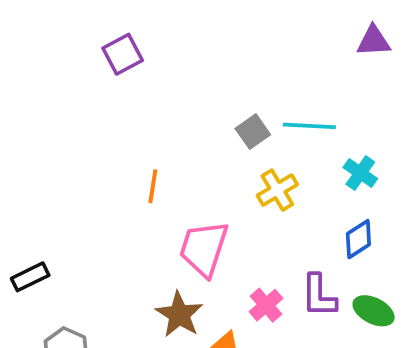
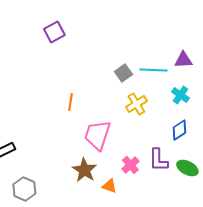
purple triangle: (374, 41) -> (183, 60), moved

